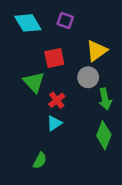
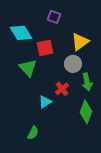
cyan diamond: (28, 23) -> (21, 33), moved
red cross: (57, 100) -> (62, 89), moved

